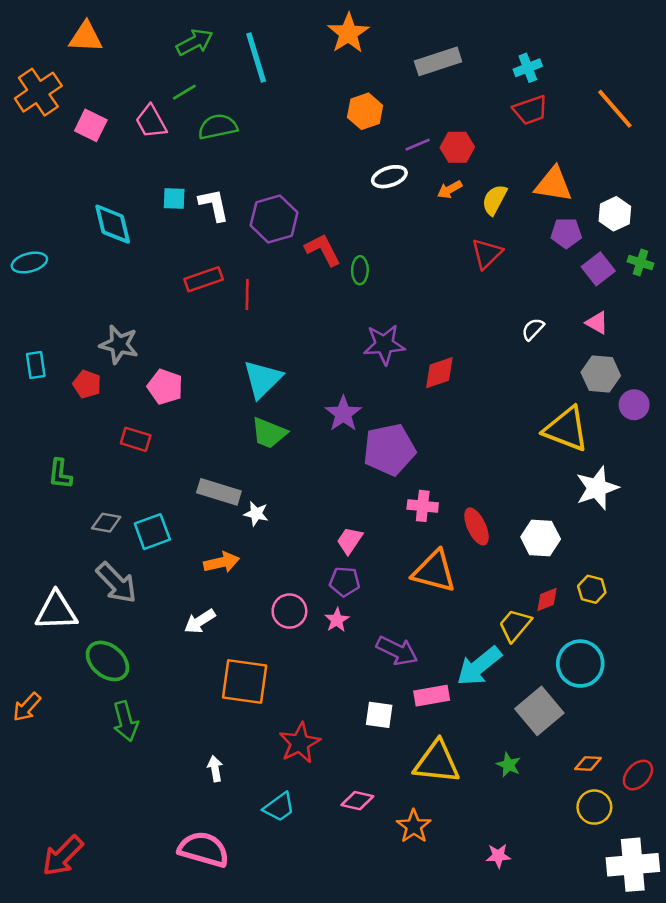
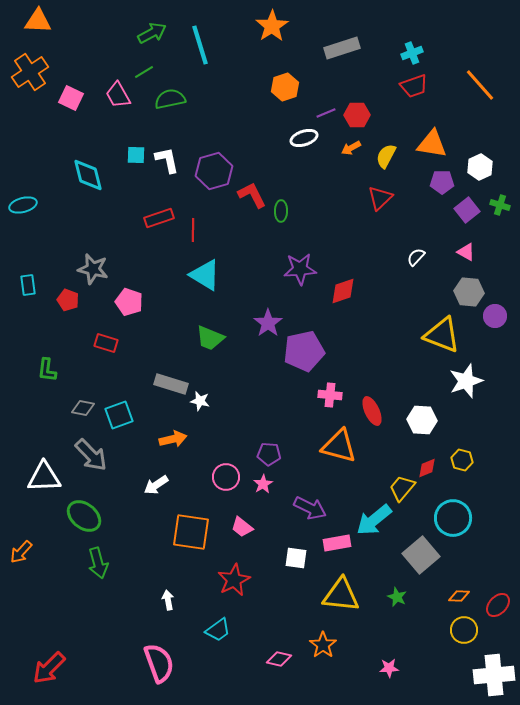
orange triangle: (86, 37) -> (38, 21), moved
cyan triangle: (263, 379) -> (205, 275), moved, turned -44
pink trapezoid: (350, 541) -> (242, 527), moved, turned -85
pink diamond: (357, 801) -> (279, 659), moved
pink semicircle: (204, 849) -> (159, 663), turned 54

